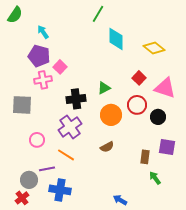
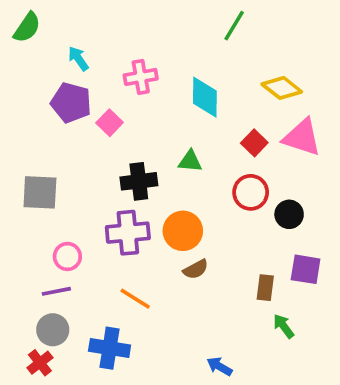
green line: (98, 14) -> (234, 26), moved
cyan diamond: (116, 39) -> (205, 97), moved
pink cross: (43, 80) -> (141, 77), moved
green triangle: (104, 88) -> (190, 161), turned 32
pink triangle: (165, 88) -> (302, 137), moved
orange circle: (111, 115) -> (183, 231), moved
purple cross: (70, 127) -> (128, 233), turned 30
orange line: (66, 155) -> (135, 299), moved
purple line: (47, 169) -> (56, 291), moved

